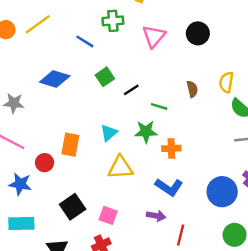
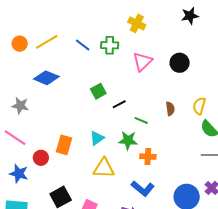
blue line: (85, 41) -> (83, 45), moved
blue diamond: (55, 79) -> (46, 78), moved

